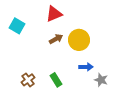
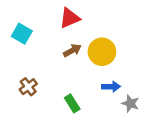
brown cross: (28, 80) -> (28, 87), moved

